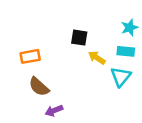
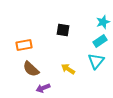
cyan rectangle: (126, 51) -> (100, 41), turned -40
yellow arrow: (97, 58) -> (68, 69), moved

